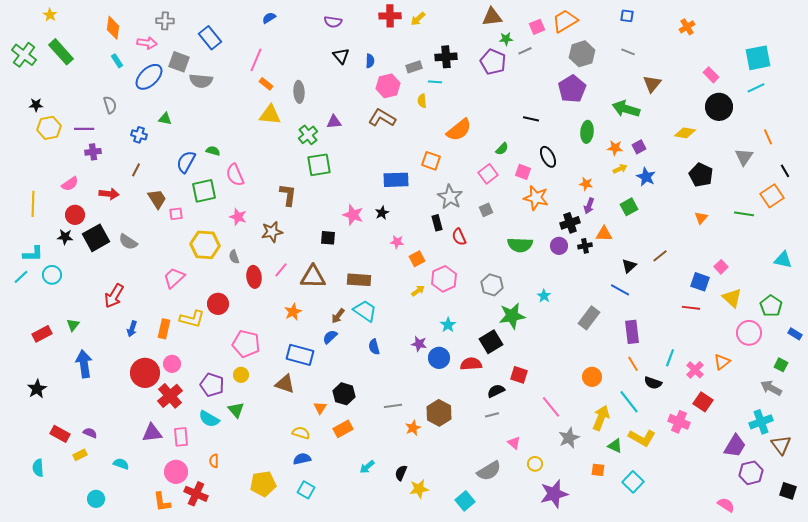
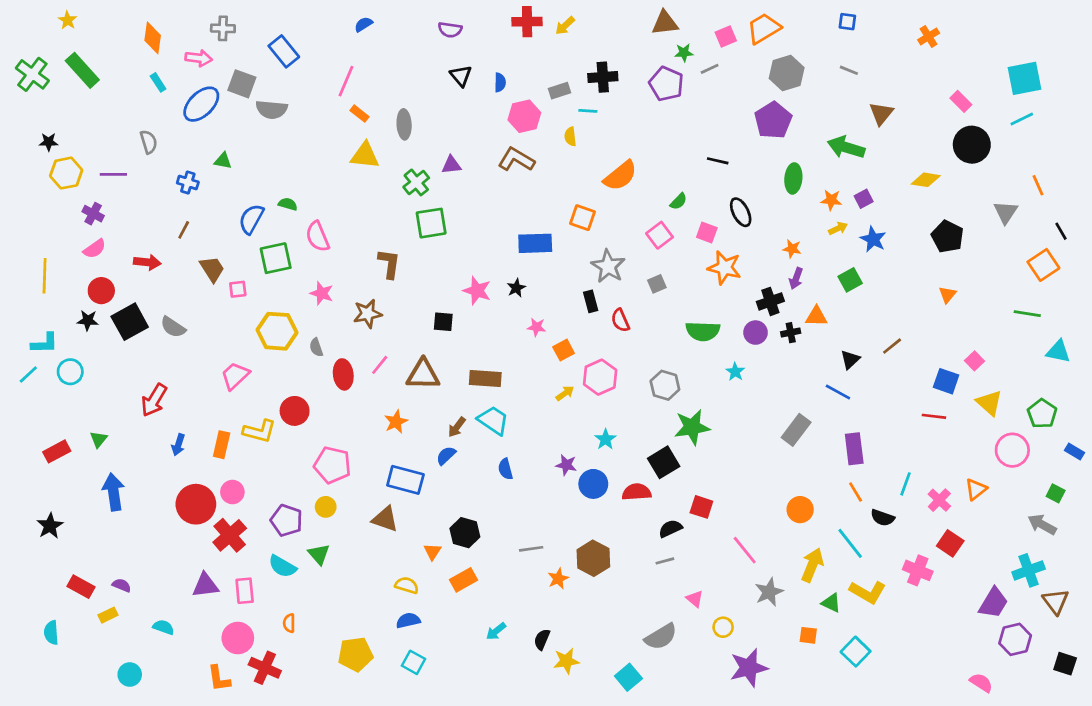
purple cross: (93, 152) -> (93, 214), moved, turned 35
green line: (744, 214) -> (1027, 314), moved
cyan star: (544, 296) -> (735, 372), moved

